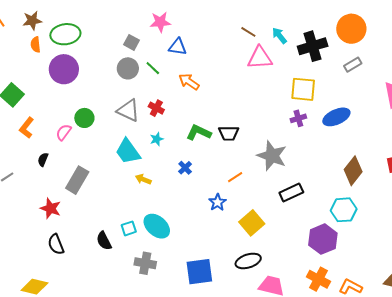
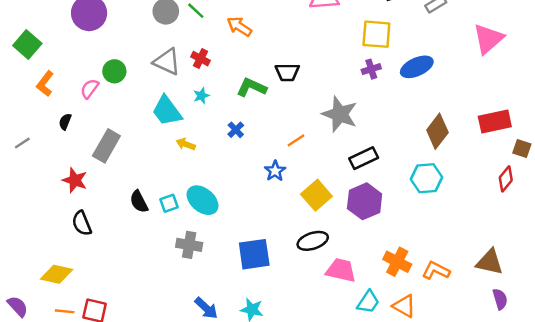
black trapezoid: (229, 133) -> (287, 72), moved
purple hexagon: (323, 239) -> (365, 201), moved
black semicircle: (104, 241) -> (139, 202), moved

